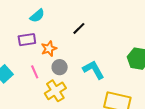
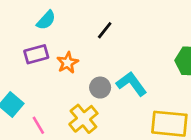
gray circle: (60, 67) -> (100, 88), moved
pink line: (35, 72) -> (38, 125), moved

